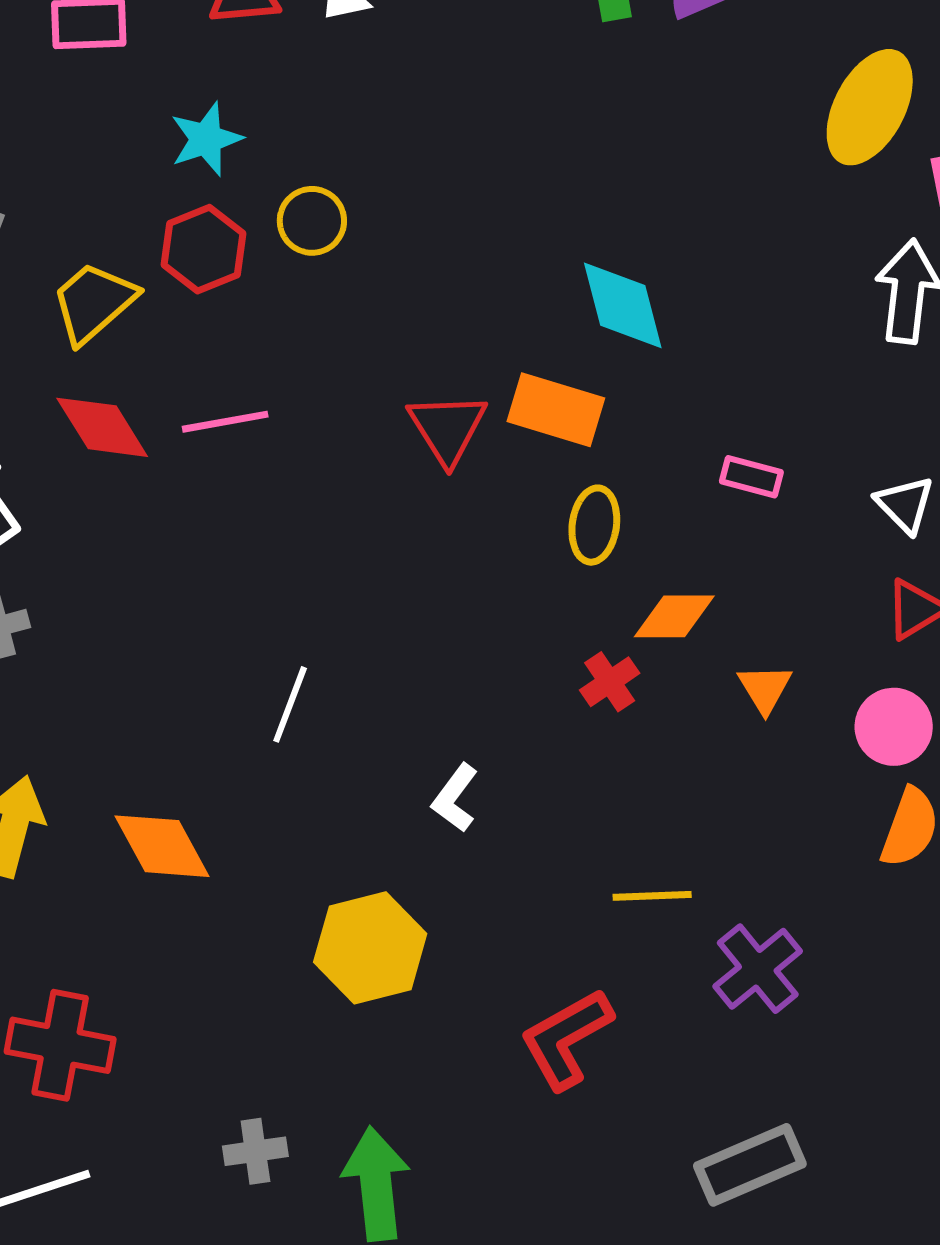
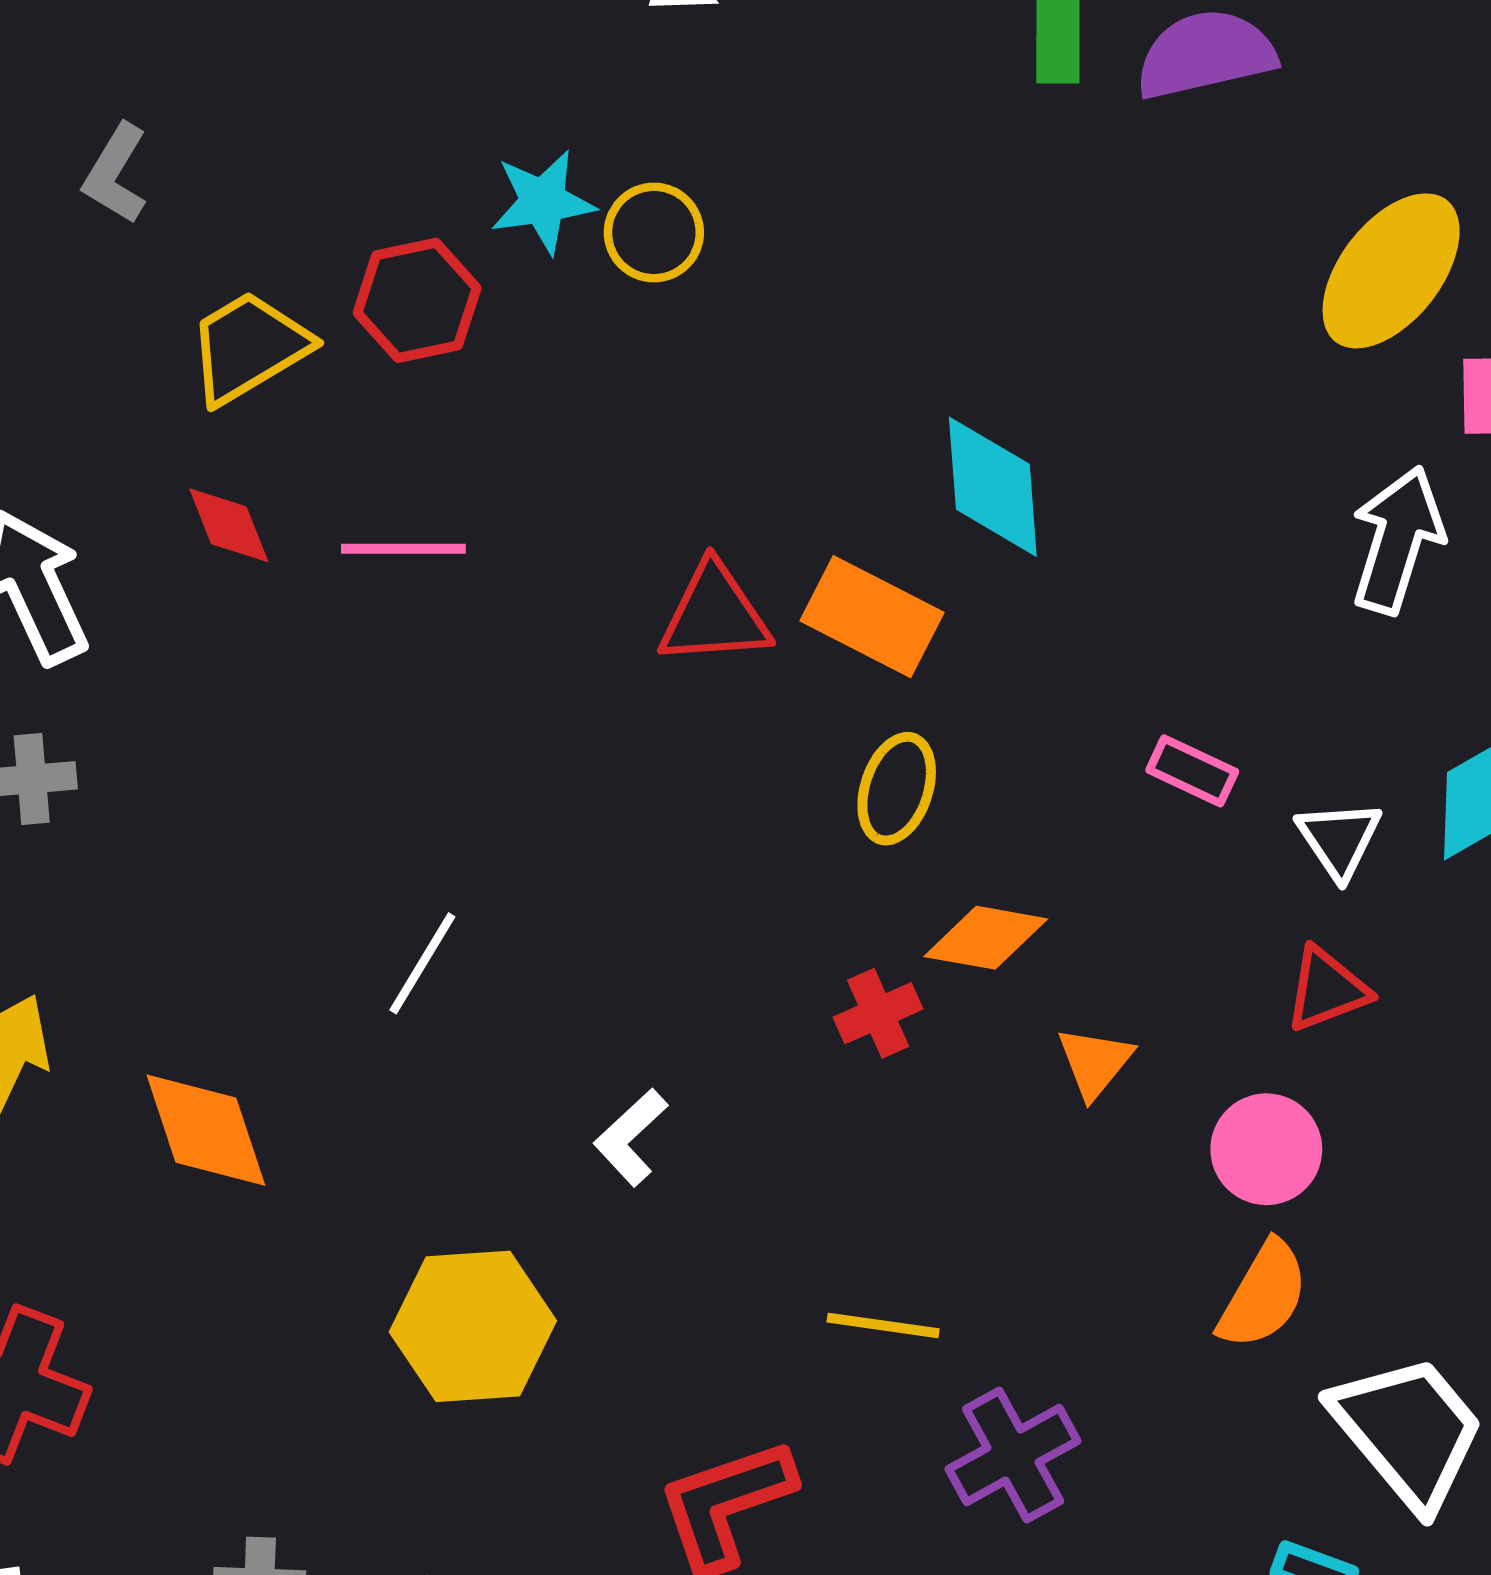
cyan star: (206, 139) -> (543, 202), moved
yellow circle: (312, 221) -> (654, 233), moved
red diamond: (102, 427) -> (229, 525), size x0.7
red triangle: (447, 428) -> (714, 615), turned 48
pink rectangle: (751, 477) -> (1192, 771), moved

